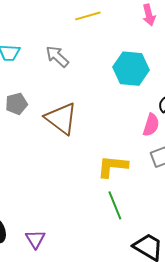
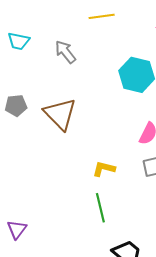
gray pentagon: (16, 104) -> (16, 106), moved
yellow L-shape: (112, 166) -> (104, 169), size x0.7

